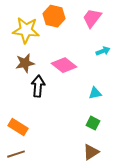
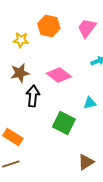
yellow star: (26, 30) -> (21, 40), size x0.6
green square: (93, 123) -> (64, 123), moved, size x1.6

